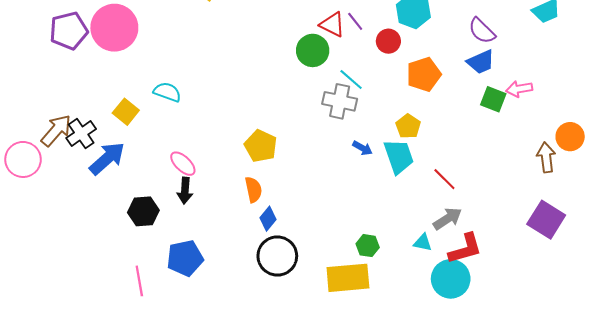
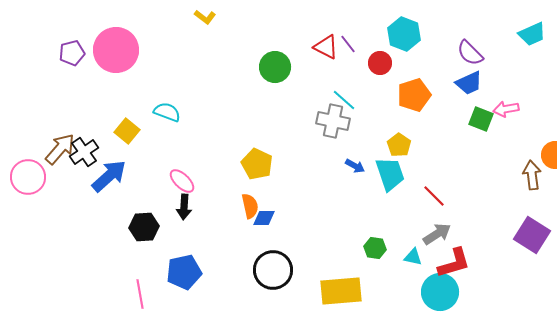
purple pentagon: (69, 31) -> (72, 53), size x0.7
green circle: (313, 50) -> (275, 67), moved
blue diamond: (268, 219) -> (264, 218), moved, turned 50
green hexagon: (368, 246) -> (375, 248), moved

